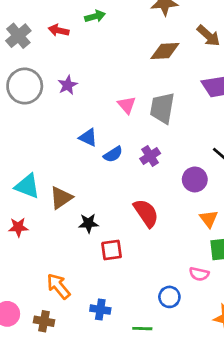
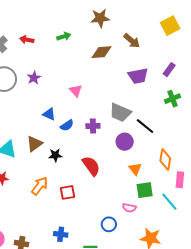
green arrow: (95, 16) -> (64, 36), moved
gray trapezoid: (162, 108) -> (120, 113), moved, turned -75
purple cross: (150, 156) -> (93, 126), turned 32
brown triangle: (61, 198) -> (35, 144), moved
black star: (88, 223) -> (55, 155), moved
orange arrow: (58, 286) -> (40, 186), moved, turned 78

